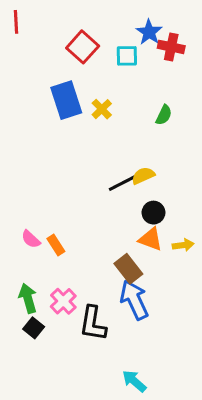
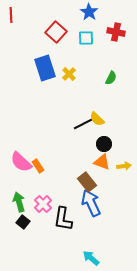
blue star: (149, 32) -> (89, 12), moved
yellow semicircle: (143, 176) -> (97, 119), turned -112
pink semicircle: (31, 239) -> (21, 162), size x1.6

